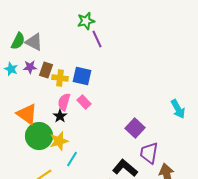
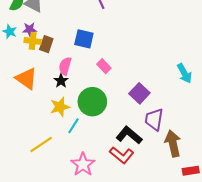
brown rectangle: (46, 70) -> (46, 44), moved
yellow cross: (60, 78) -> (33, 41), moved
pink rectangle: (84, 102) -> (104, 66), moved
green circle: (39, 136) -> (92, 102), moved

